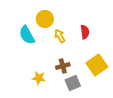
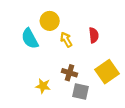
brown cross: (63, 66) -> (69, 73), turned 32
gray square: (73, 83) -> (81, 92), turned 35

